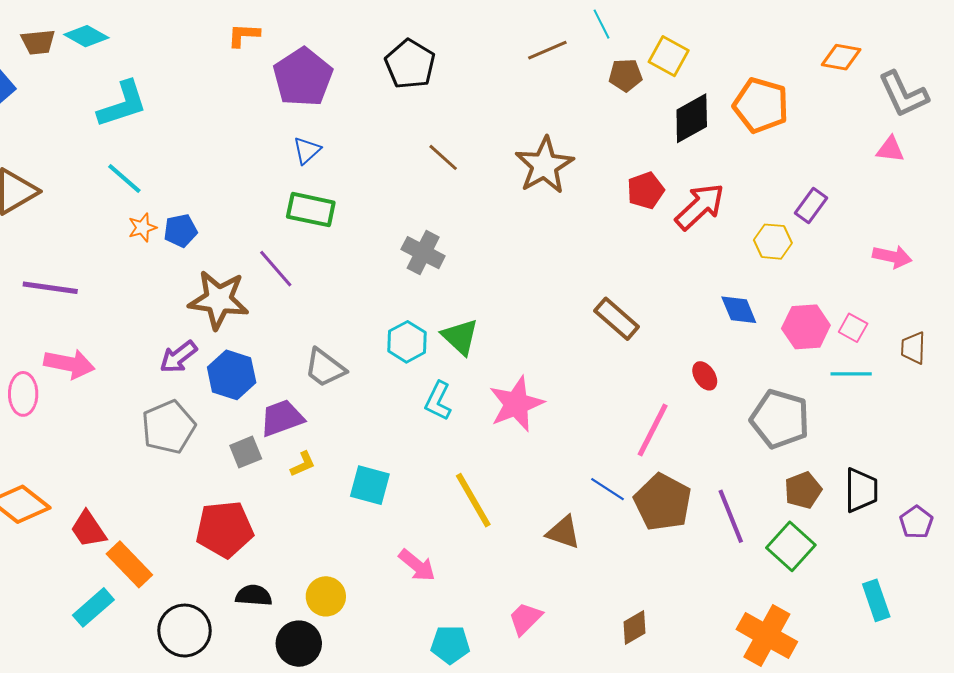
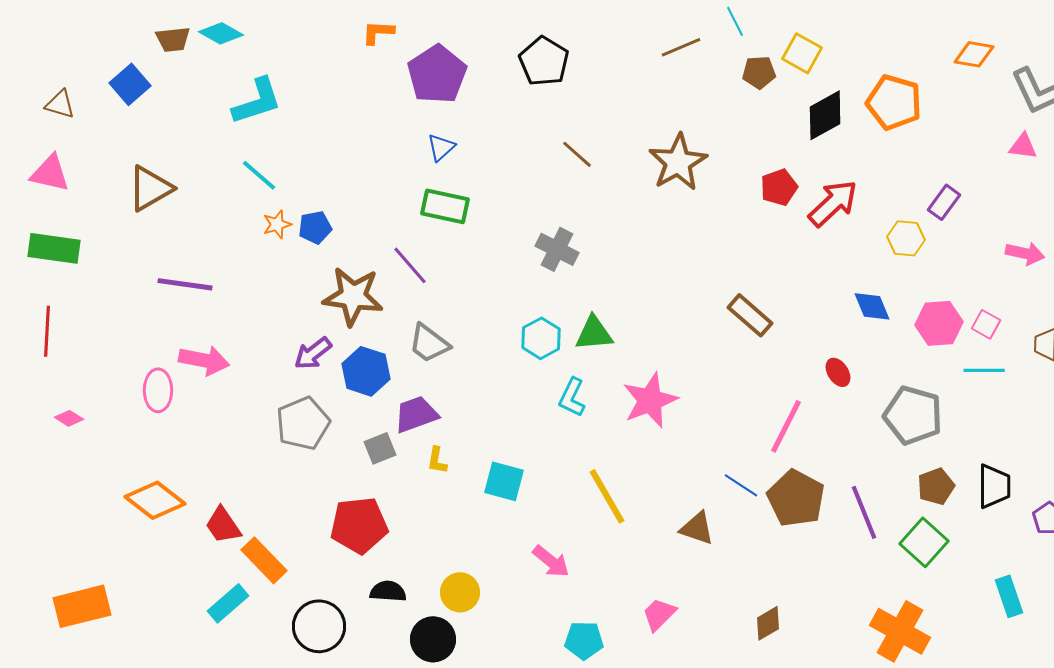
green triangle: (460, 337) -> (594, 333), turned -48
gray trapezoid: (325, 368) -> (429, 343), moved
yellow L-shape: (303, 464) -> (437, 460), turned 124

